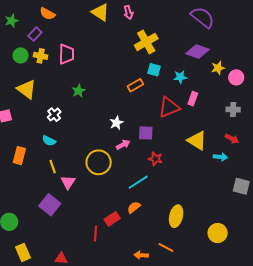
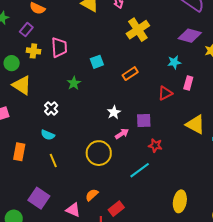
green circle: (21, 55) -> (12, 63), moved
cyan square: (154, 70) -> (97, 62), moved, turned -32
red triangle: (169, 107) -> (165, 93), size x0.7
pink triangle: (68, 182) -> (73, 210), moved, turned -35
purple square: (50, 205) -> (39, 198), moved
orange semicircle: (134, 207) -> (92, 195), moved

